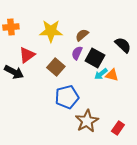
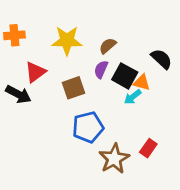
brown square: (56, 67) -> (74, 88), turned 30
orange triangle: (112, 75) -> (142, 83), moved
red rectangle: (118, 128) -> (148, 148), moved

